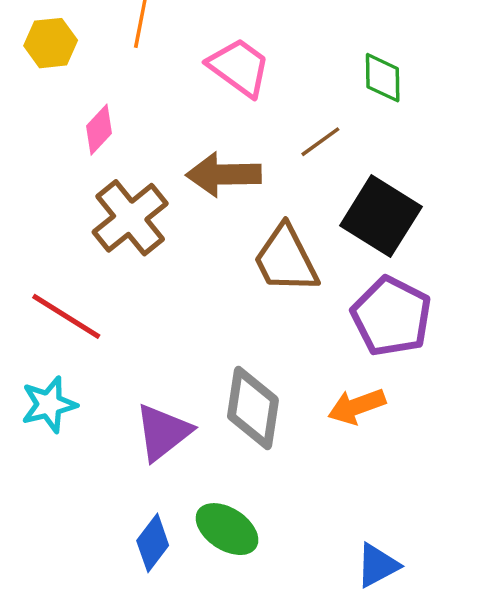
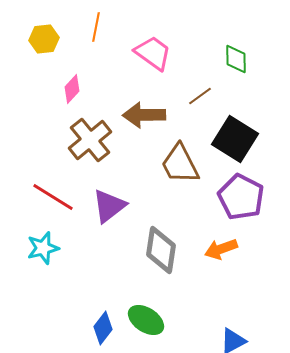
purple triangle: (163, 432) -> (109, 206), moved

